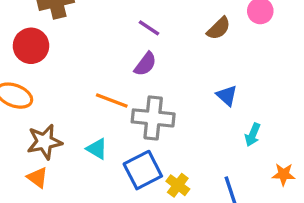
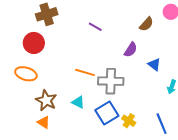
purple line: (149, 28) -> (95, 27), moved
purple semicircle: (145, 64) -> (131, 50), moved
brown star: (44, 142) -> (46, 100), turned -30

